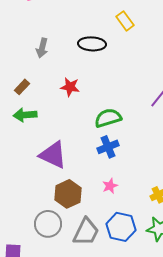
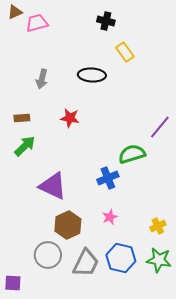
brown rectangle: (22, 87) -> (22, 118), turned 42
green arrow: (25, 115) -> (25, 146), turned 140
green semicircle: (108, 118) -> (132, 154), moved

